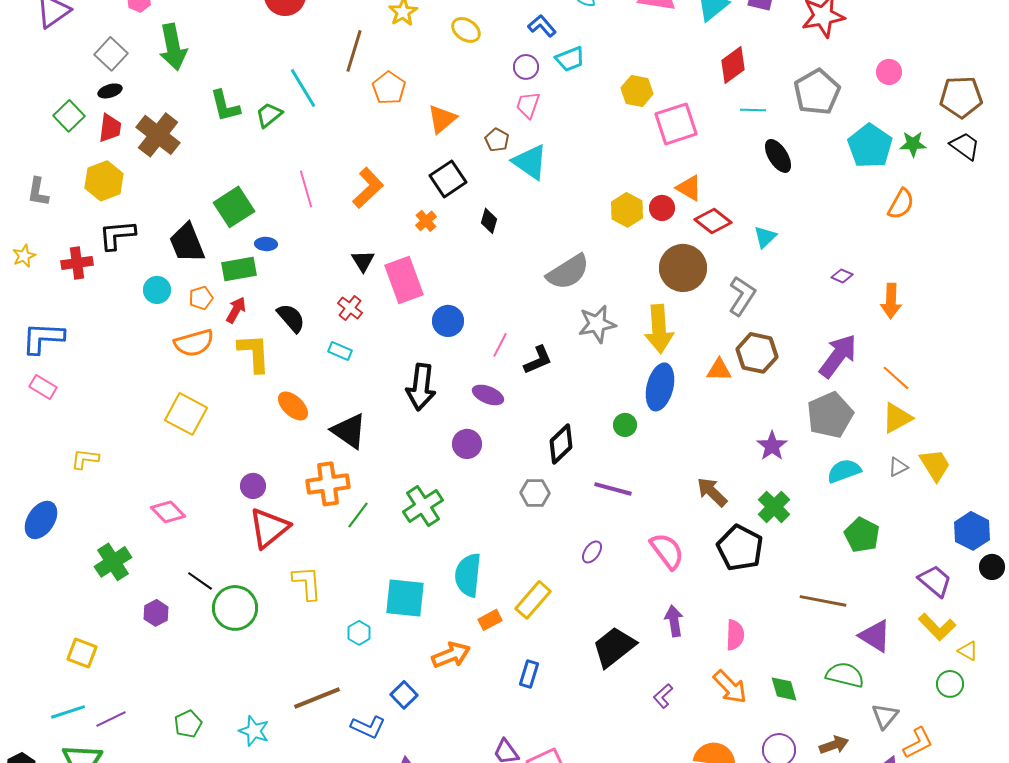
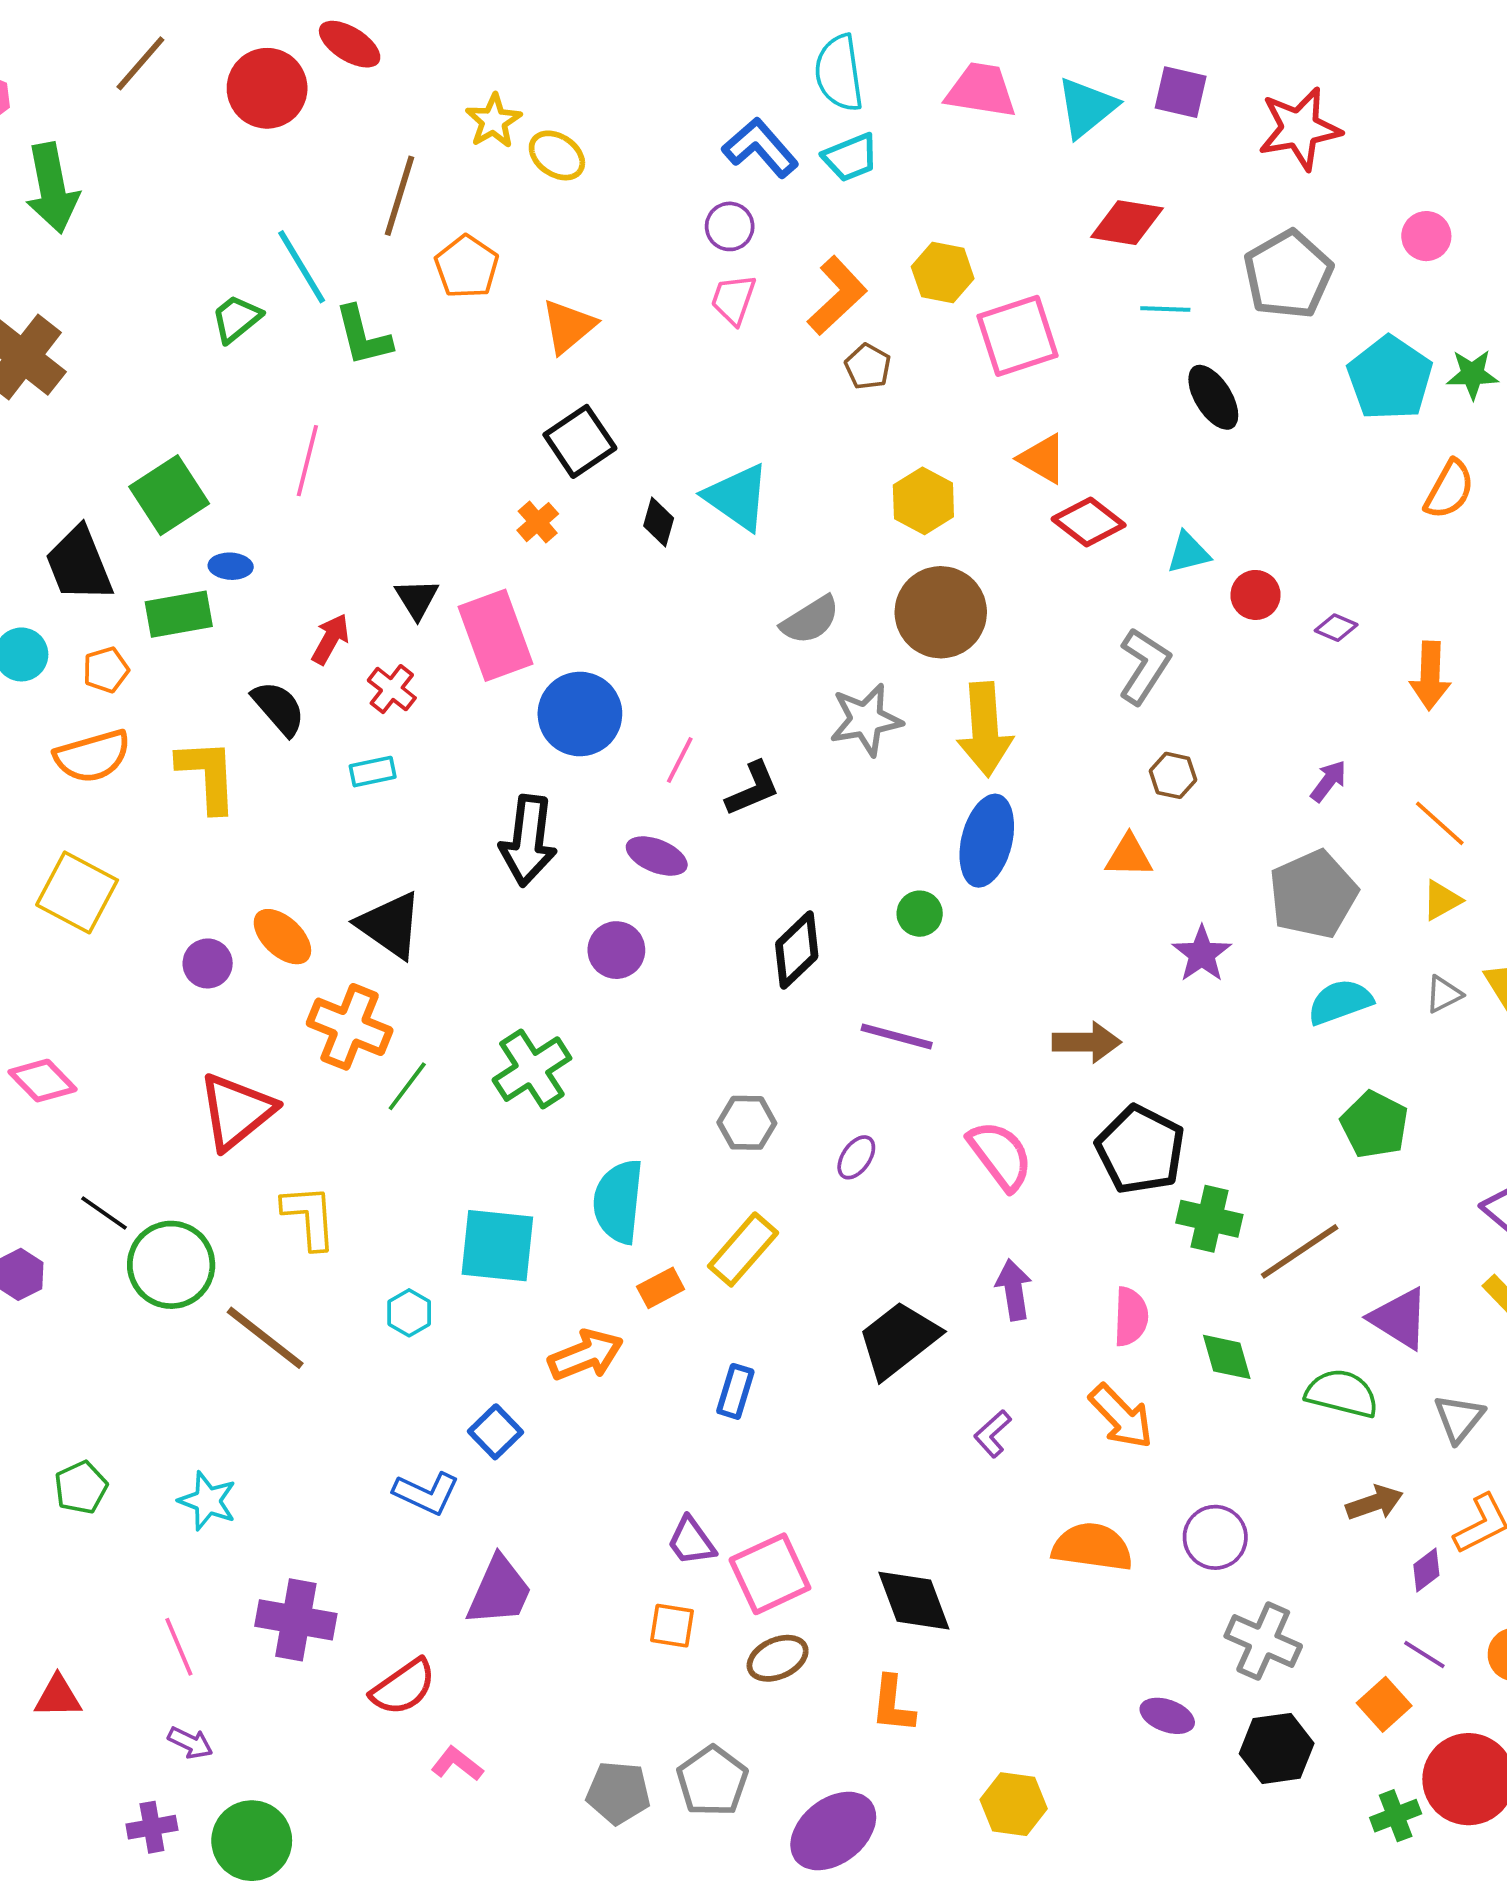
blue L-shape: (542, 26) -> (760, 148), size x1.4
yellow ellipse: (466, 30) -> (557, 155), moved
cyan trapezoid: (570, 59) -> (851, 157), moved
red diamond: (733, 65) -> (1127, 223), turned 45
green L-shape: (225, 106) -> (363, 336), moved
brown pentagon: (497, 140) -> (868, 367), moved
cyan triangle: (530, 162) -> (737, 497), moved
orange L-shape: (368, 188) -> (837, 296), moved
pink line: (306, 189) -> (307, 461), turned 30
red circle: (662, 208) -> (1256, 595), moved
cyan triangle: (765, 237) -> (1188, 553), turned 30
brown circle: (683, 268) -> (941, 612), moved
gray semicircle: (568, 272) -> (810, 620), size x0.7
red arrow: (236, 310) -> (330, 639), moved
blue circle: (448, 321) -> (580, 714), size x1.4
cyan rectangle: (340, 351) -> (373, 772), turned -35
brown hexagon: (757, 353) -> (1173, 775), size x0.6
purple arrow: (838, 356) -> (1328, 781), size x0.5
orange triangle: (719, 370) -> (1129, 856), moved
orange ellipse: (293, 406) -> (282, 937), moved
yellow triangle: (897, 418) -> (1442, 900), size x0.7
orange cross: (328, 484) -> (350, 1027), turned 30
purple circle: (253, 486) -> (208, 963), moved
brown arrow: (712, 492) -> (1087, 1042), turned 136
gray hexagon: (535, 493) -> (747, 1123), moved
green cross: (774, 507) -> (1209, 1219), moved, turned -32
brown line: (823, 601) -> (1300, 1251), turned -45
green diamond: (784, 689) -> (1227, 1357), moved
brown line: (317, 698) -> (265, 1338), moved, turned 60
gray triangle: (885, 716) -> (1459, 1418), moved
brown arrow: (834, 745) -> (1375, 1503), moved

